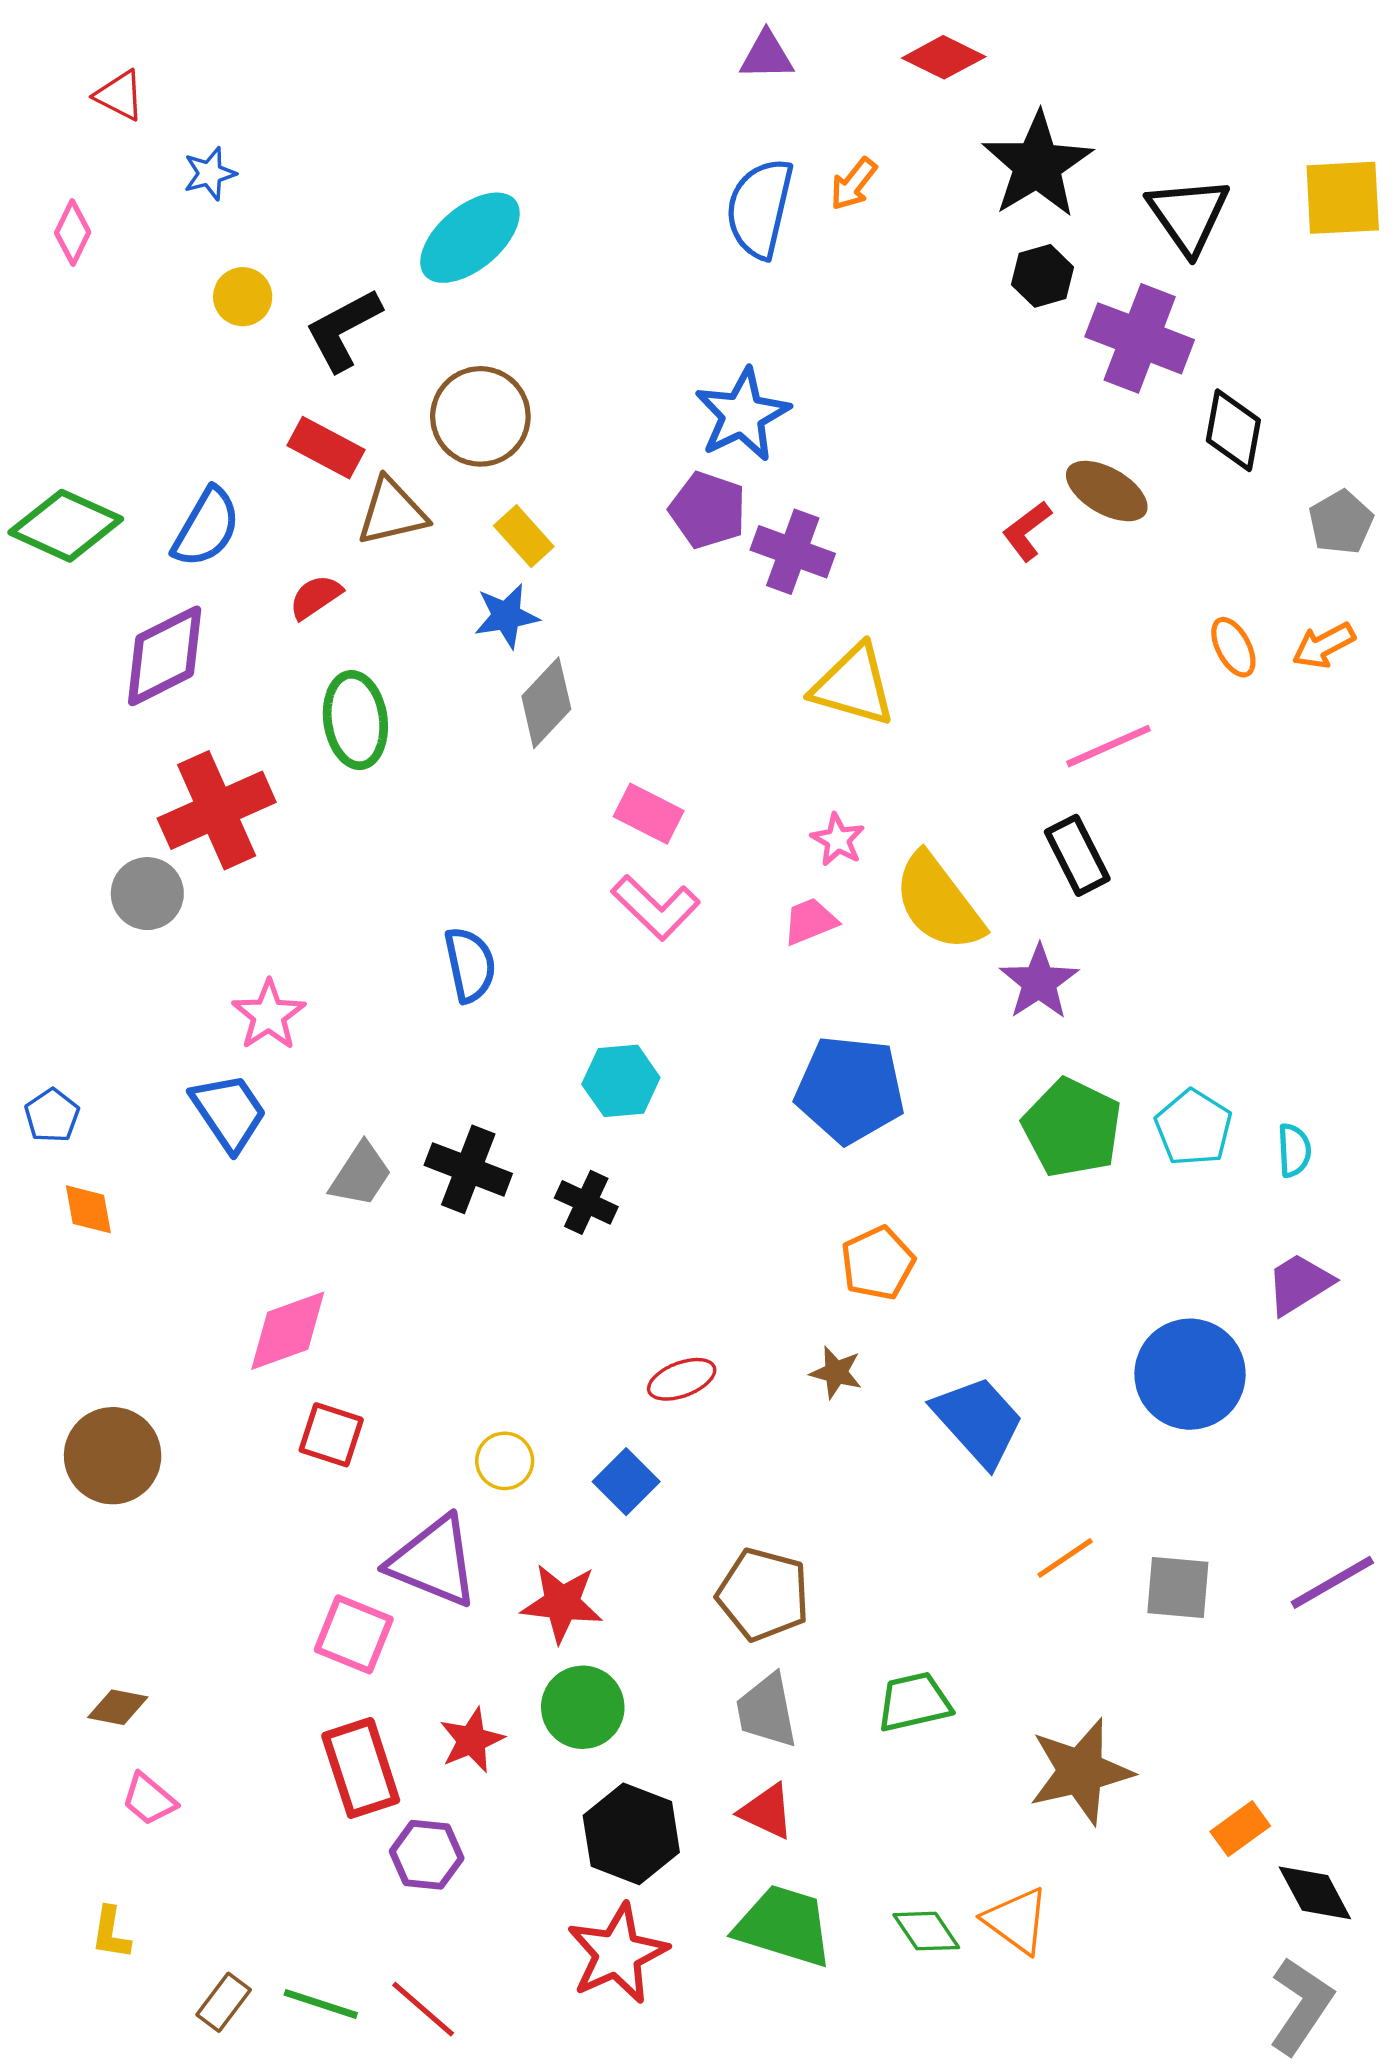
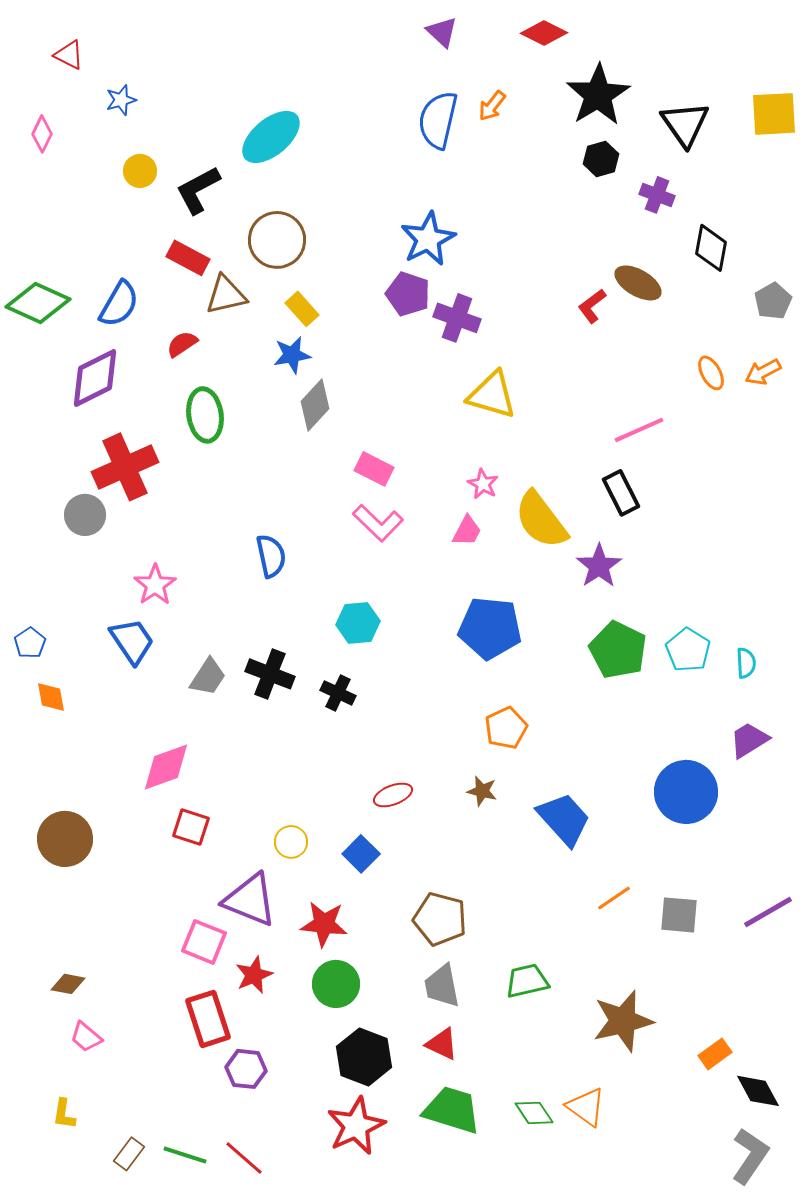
purple triangle: (767, 56) -> (442, 32), turned 44
purple cross: (1140, 338) -> (657, 195), size x0.6
pink trapezoid: (810, 921) -> (467, 531), turned 140
red star: (472, 1740) -> (254, 975), moved

